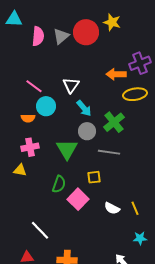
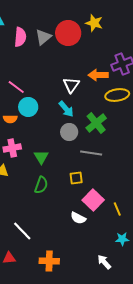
white triangle: (71, 85) -> (71, 85), moved
green triangle: (67, 149) -> (41, 157), moved, size x0.7
pink square: (78, 199) -> (93, 200), moved
white semicircle: (112, 208) -> (78, 218), moved

